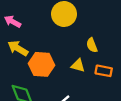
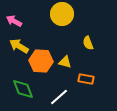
yellow triangle: (78, 65) -> (65, 62), moved
orange rectangle: (104, 71) -> (86, 79), moved

